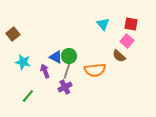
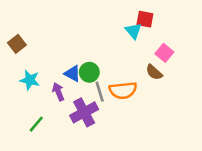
red square: (131, 24) -> (145, 19), moved
gray line: (67, 71) -> (100, 92), moved, turned -35
purple cross: (65, 87) -> (84, 112), size x1.5

